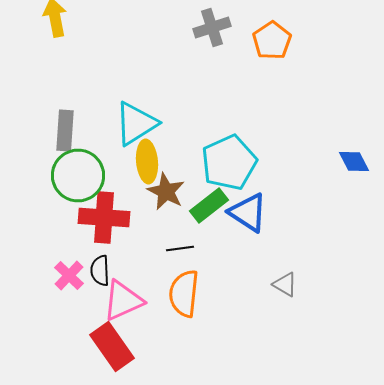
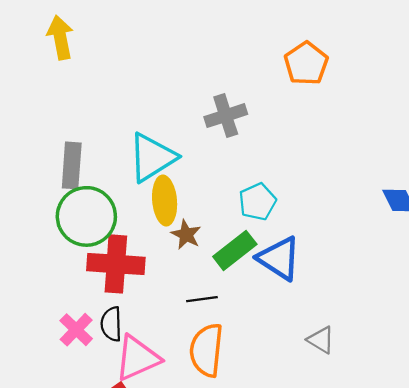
gray cross: (212, 28) -> (226, 116), moved
cyan pentagon: (229, 162) -> (257, 202), size x0.6
brown star: (166, 192) -> (186, 235), size x0.7

